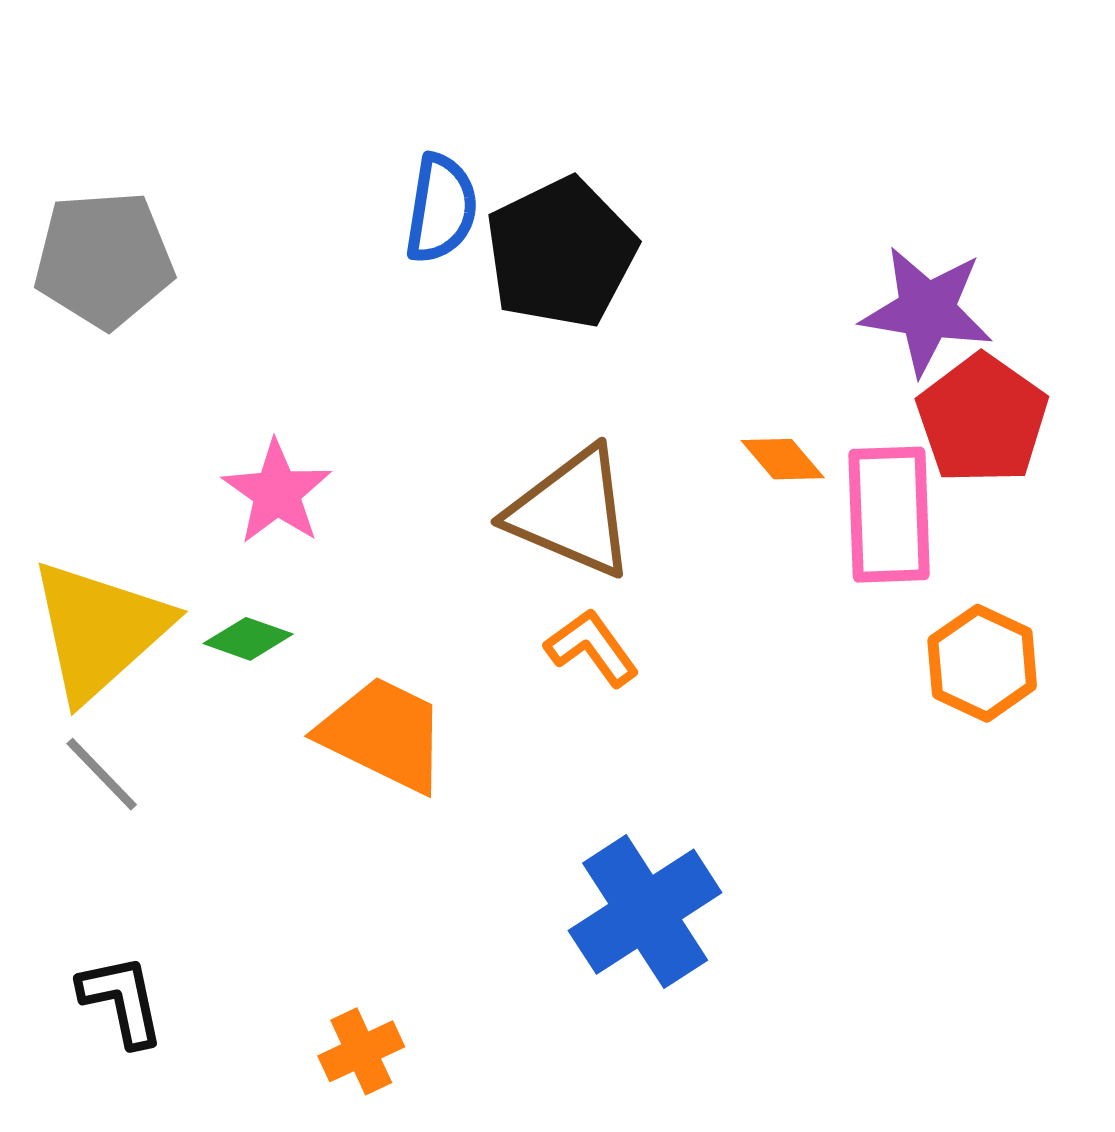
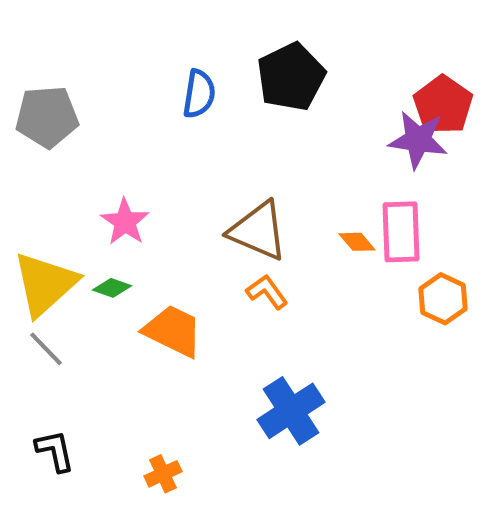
black pentagon: (561, 253) -> (291, 77), moved
red pentagon: (982, 419) -> (443, 105), moved
orange diamond: (783, 459) -> (357, 242), moved

